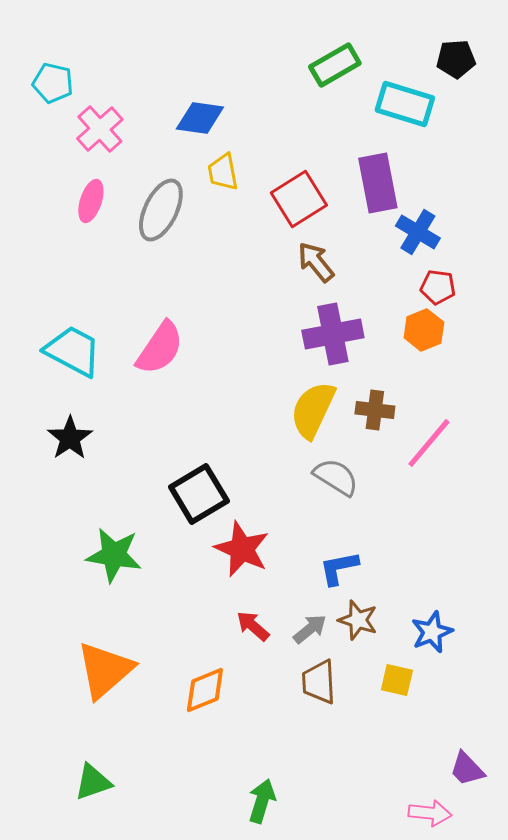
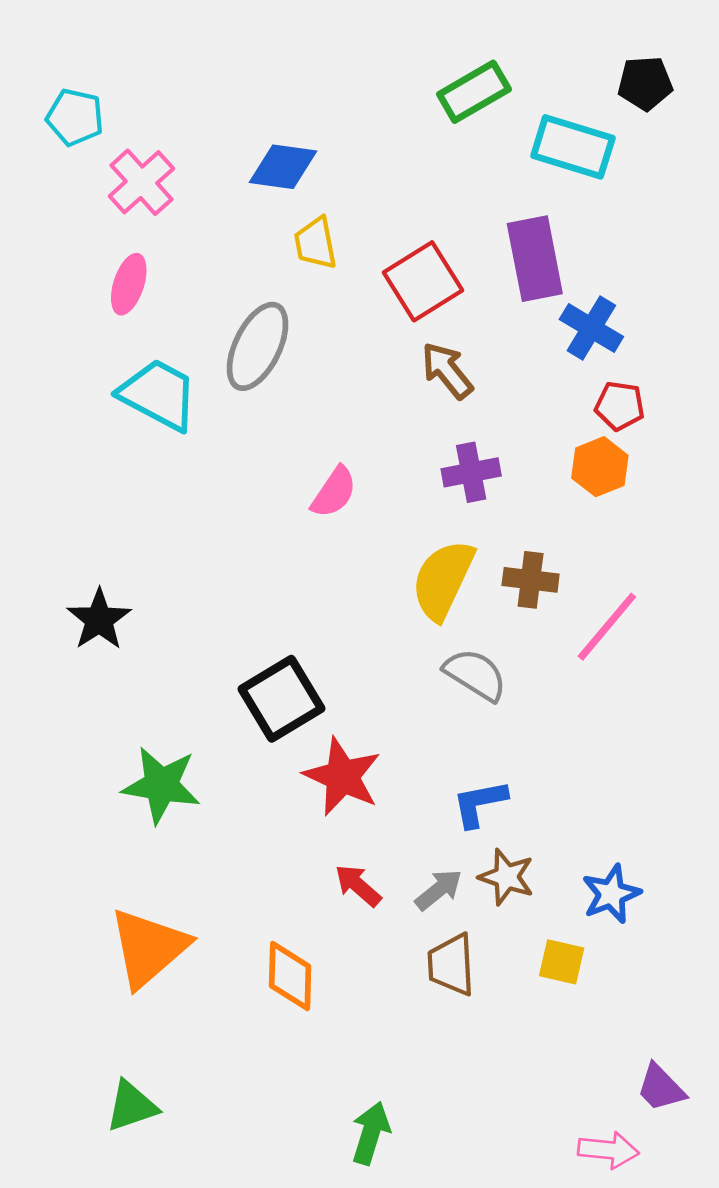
gray ellipse: (161, 210) -> (257, 346), moved
purple cross: (333, 334) -> (471, 472), size x0.7
pink semicircle: (160, 348) -> (334, 492), moved, size x0.7
cyan trapezoid: (73, 351) -> (158, 395), moved
orange diamond: (205, 690) -> (290, 976), turned -66

